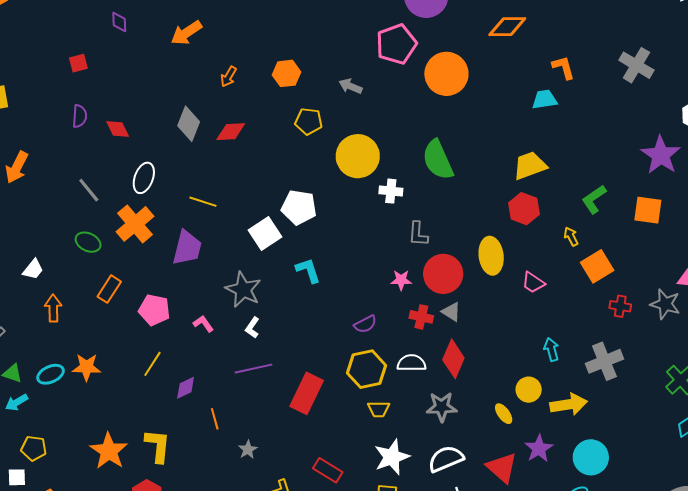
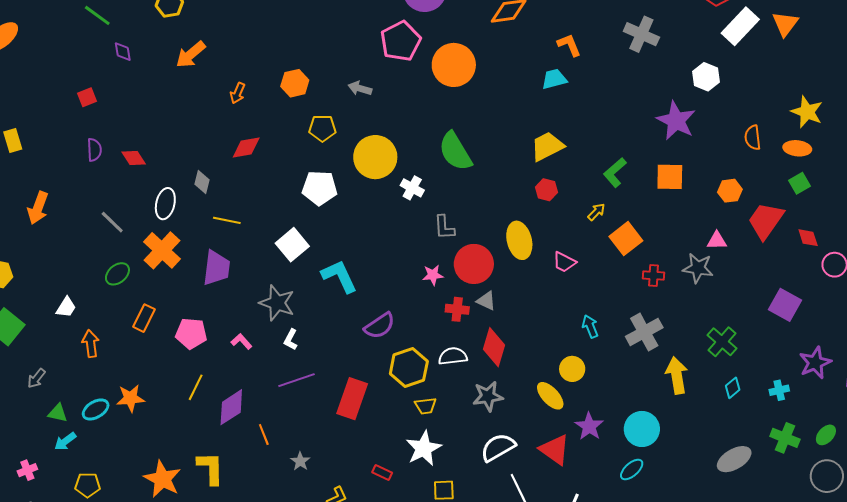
gray diamond: (189, 124) -> (202, 182), moved, size x0.7
white cross: (391, 191) -> (412, 188), turned 30
white pentagon: (299, 207) -> (320, 188), moved
red hexagon: (524, 209) -> (546, 190), size x0.7
yellow arrow: (571, 236) -> (596, 212), turned 78
green ellipse: (88, 242) -> (117, 274), turned -60
cyan L-shape: (308, 270) -> (339, 276), size x1.4
purple semicircle: (365, 324) -> (380, 326), moved, size x1.4
purple diamond: (186, 388) -> (231, 407), size x1.5
yellow arrow: (569, 404) -> (677, 375), moved, turned -84
yellow ellipse: (504, 414) -> (550, 396), size x1.4
white star: (392, 457) -> (424, 448), moved
red rectangle: (328, 470) -> (382, 473), size x0.7

